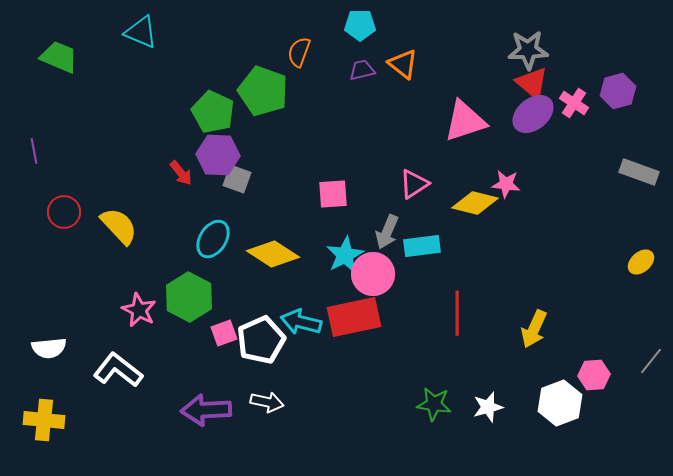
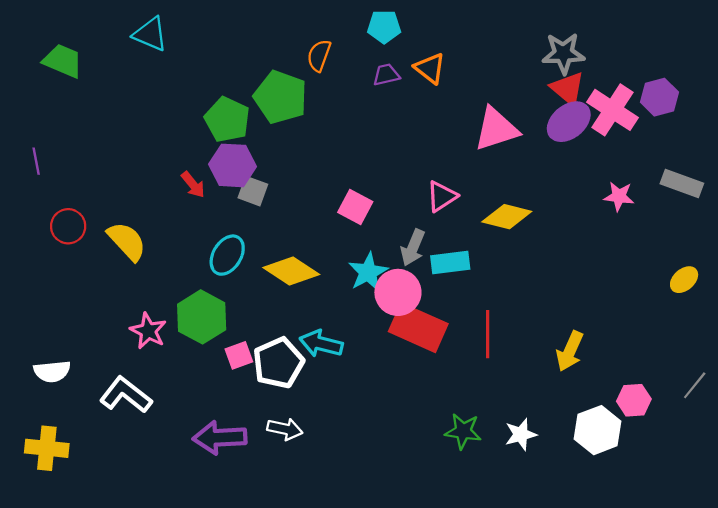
pink cross: (574, 103) -> (613, 110), size x1.6
pink star: (506, 184) -> (619, 196), moved
pink square: (333, 194) -> (355, 207), turned 32
red rectangle: (354, 317) -> (418, 328), moved, turned 36

